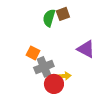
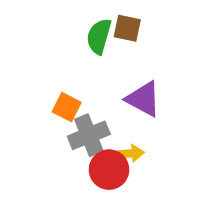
brown square: (63, 14) -> (127, 28), turned 32
purple triangle: (86, 49) -> (143, 99), moved

